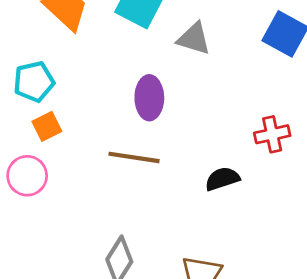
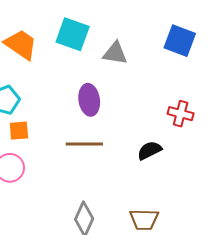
orange square: (47, 126) -> (19, 131), turned 30
red cross: (272, 134) -> (181, 114), turned 35

